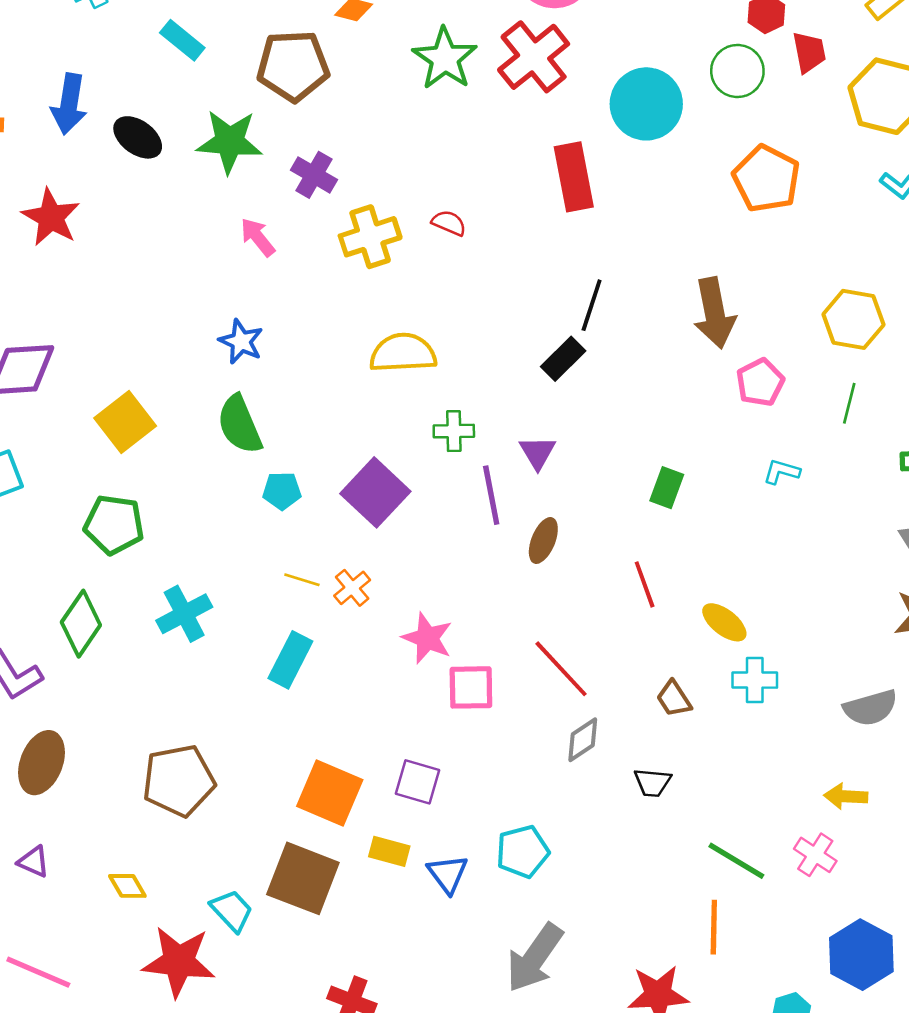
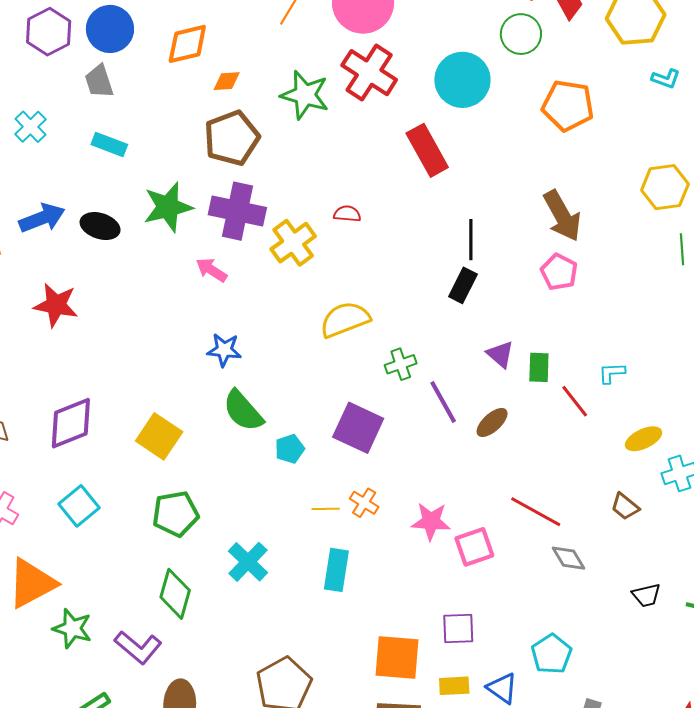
brown pentagon: (293, 66) -> (232, 138), moved
blue arrow: (69, 104) -> (42, 218), turned -102
purple cross: (314, 175) -> (237, 211), size x1.6
pink pentagon: (760, 382) -> (559, 272), moved
purple triangle: (538, 452) -> (500, 354), moved
cyan L-shape: (782, 472) -> (612, 373), moved
green rectangle: (667, 488) -> (539, 367), moved
brown ellipse: (543, 541) -> (492, 422), turned 44
red line: (645, 584) -> (575, 401), moved
yellow ellipse: (724, 622) -> (644, 439), turned -45
gray diamond: (583, 740) -> (568, 558), turned -69
black trapezoid: (652, 783) -> (646, 595), moved

